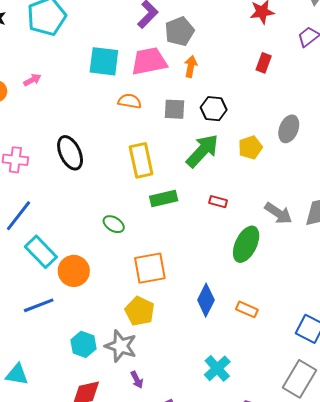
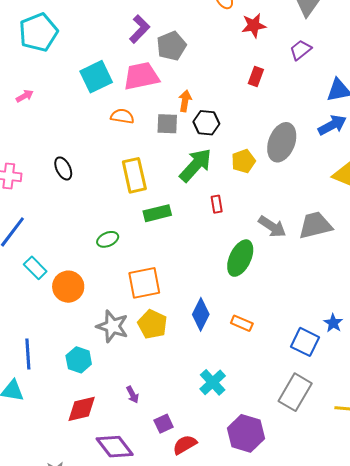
cyan square: (104, 61) -> (96, 77), turned -32
orange arrow: (191, 67) -> (185, 101), moved
gray ellipse: (289, 129) -> (282, 142), size x1.4
black ellipse: (70, 153) -> (63, 168), size x0.7
red rectangle: (218, 202) -> (217, 204), moved, turned 66
green ellipse: (114, 224) -> (108, 239), turned -55
cyan rectangle: (41, 252) -> (35, 268), size x0.7
blue line: (39, 305) -> (28, 354), moved, turned -72
yellow pentagon: (140, 311) -> (152, 324), moved
gray star: (121, 346) -> (112, 326), moved

